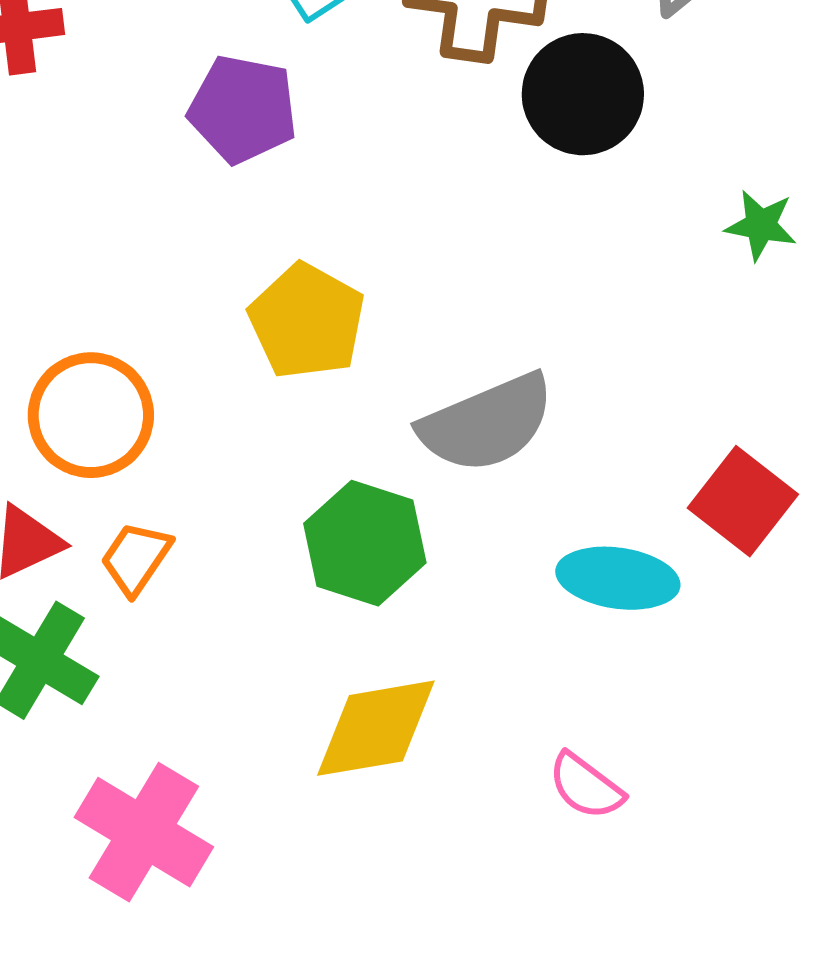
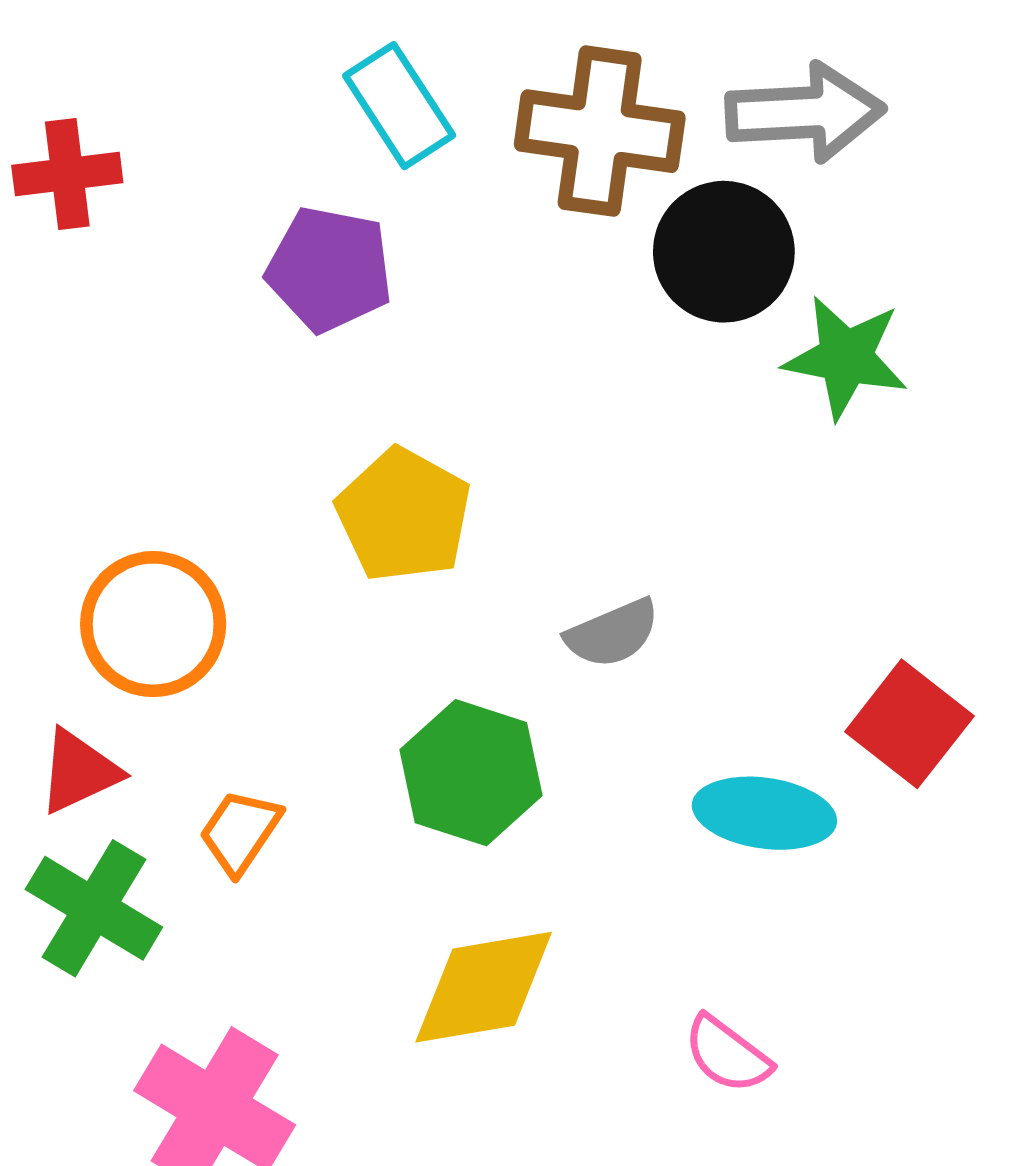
green star: (761, 225) -> (846, 357), moved, size x1.5
gray semicircle: (487, 423) -> (612, 633), size x0.6
orange trapezoid: (136, 558) -> (240, 832), moved

